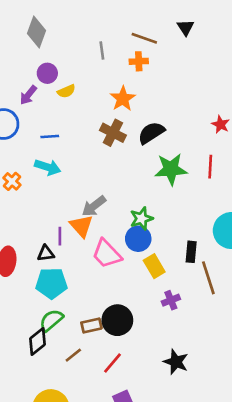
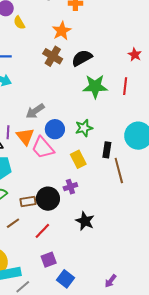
yellow semicircle: (66, 91) -> (19, 23), turned 80
green star: (141, 218) -> (84, 128), moved
orange triangle: (81, 226) -> (25, 137), moved
blue circle: (138, 239) -> (55, 129), moved
purple cross: (171, 300) -> (70, 187), moved
black star: (176, 362) -> (85, 221), moved

